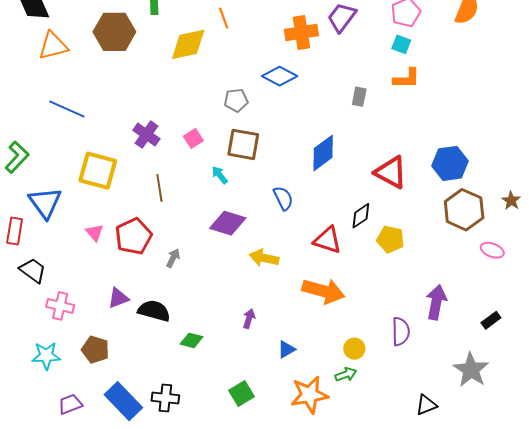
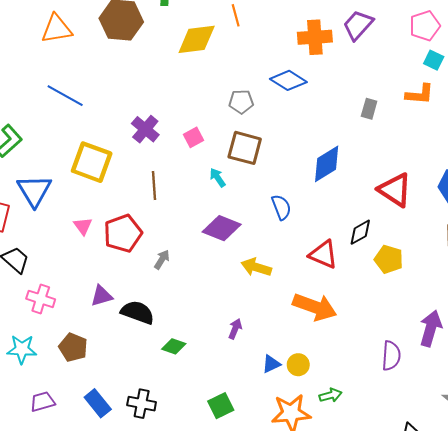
cyan square: (401, 44) -> (434, 60), moved
yellow circle: (354, 349) -> (298, 365), moved
blue rectangle: (123, 401) -> (98, 403), size x0.7

